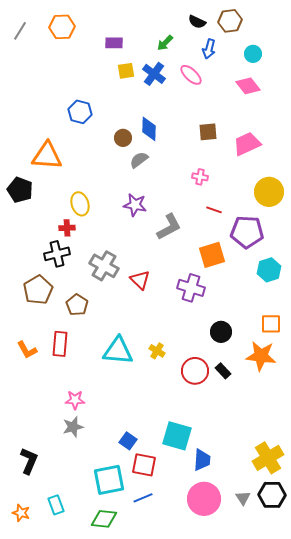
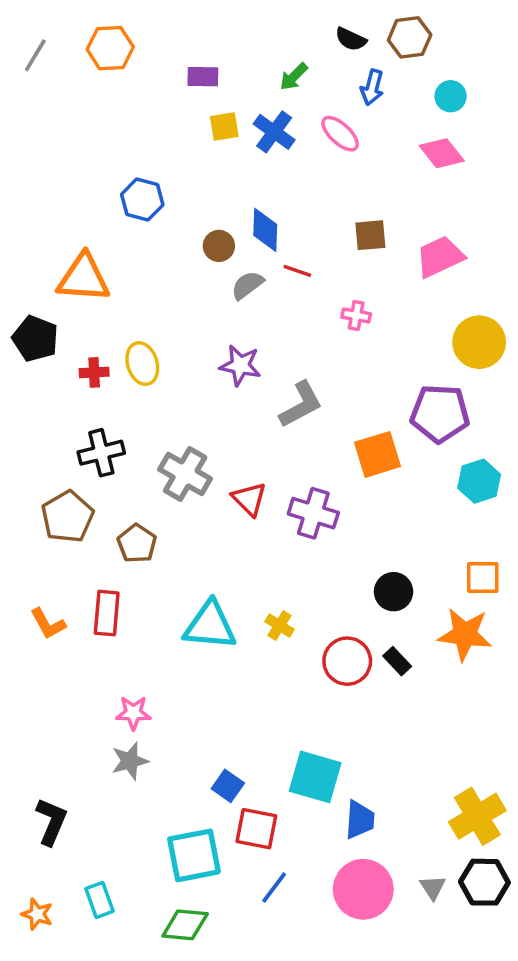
red line: (214, 210) -> (297, 271), moved
red cross: (67, 228) -> (94, 372), moved
purple cross: (191, 288) -> (313, 513), moved
blue line: (143, 498) -> (274, 887), moved, turned -30

